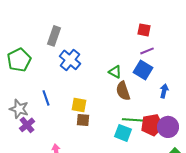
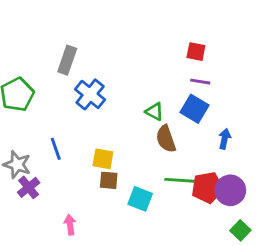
purple line: (147, 51) -> (200, 82), turned 32
cyan square: (123, 133) -> (140, 199), moved

